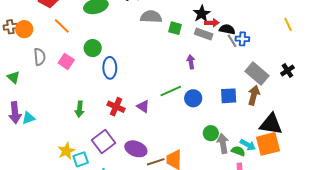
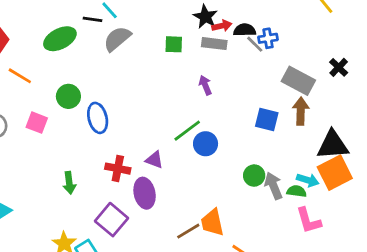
gray semicircle: (151, 17) -> (117, 39), moved, turned -30
blue square: (229, 96) -> (267, 119), turned 30
blue circle: (193, 98) -> (206, 144), moved
purple ellipse: (136, 149) -> (145, 193), moved, turned 70

